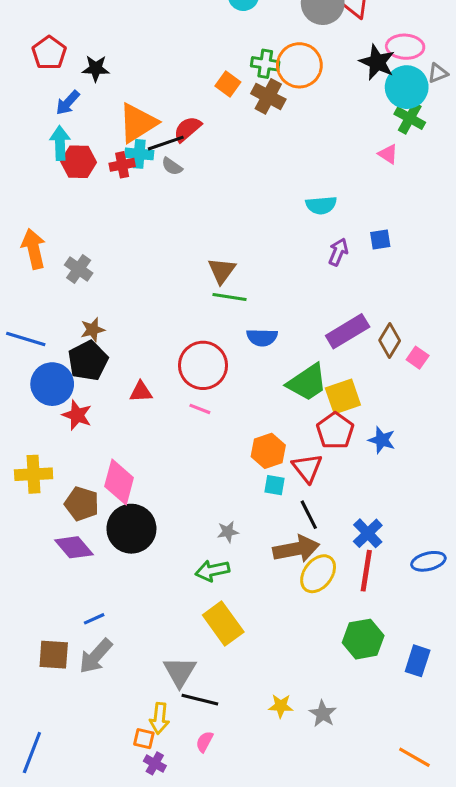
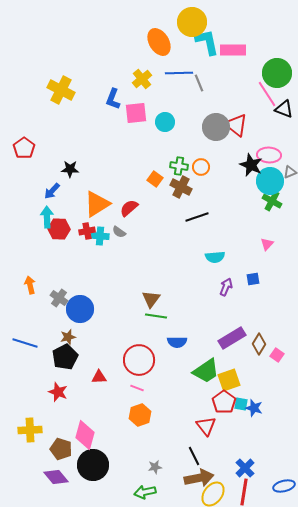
red pentagon: (49, 53) -> (24, 148), moved
orange circle: (299, 65) -> (201, 167), size x0.6
black line: (166, 143) -> (197, 217), moved
cyan cross: (139, 154) -> (100, 236), moved
pink triangle: (388, 154) -> (267, 244), moved, turned 40
orange arrow: (34, 249) -> (30, 285), size x0.7
blue circle: (52, 384) -> (80, 309), moved
orange hexagon: (268, 451) -> (140, 415), moved
cyan square: (275, 485) -> (241, 404), moved
black line: (309, 515) -> (194, 456), moved

